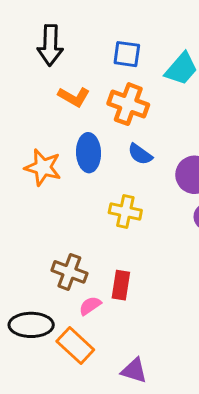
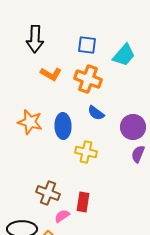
blue ellipse: (89, 153) -> (63, 126), moved

